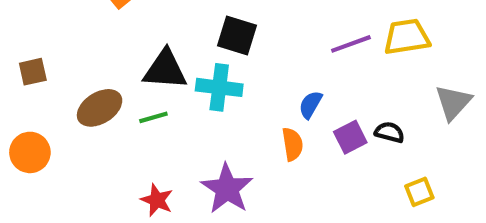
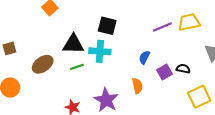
green line: (153, 117) -> (77, 67), moved
orange semicircle: (292, 144) -> (137, 86), moved
yellow square: (419, 192) -> (199, 97), size x1.6

